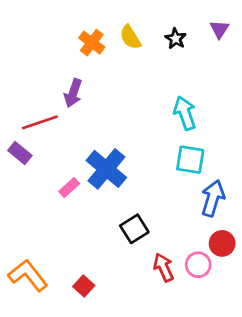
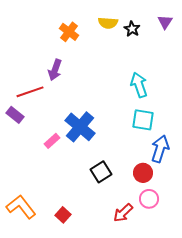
yellow semicircle: (130, 37) -> (108, 23), moved, turned -54
red circle: (222, 243) -> (143, 173), moved
red arrow: (164, 267) -> (123, 213), moved, turned -110

